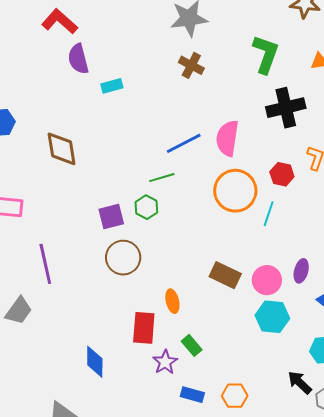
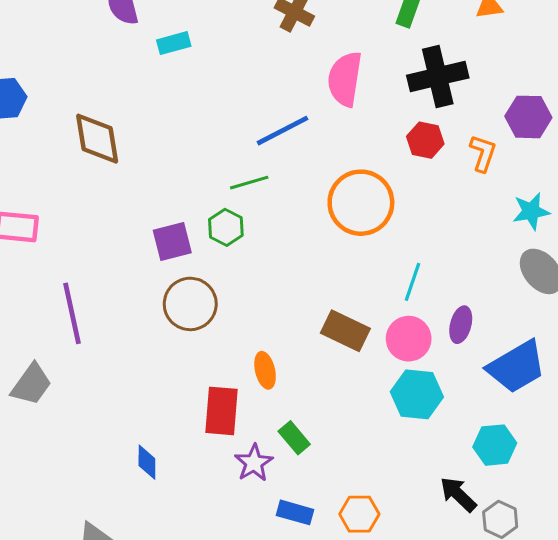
pink semicircle: (227, 138) -> (345, 79), moved
red hexagon: (282, 174) -> (425, 140), moved
cyan line: (269, 214) -> (412, 282), moved
blue diamond: (95, 362) -> (147, 462), size x0.7

